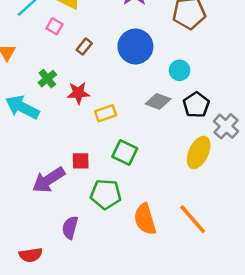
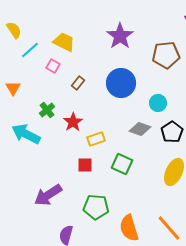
red star: (78, 93) -> (73, 122), turned -30
green square: (125, 152) -> (122, 164), moved
red square: (81, 161) -> (85, 165), moved

